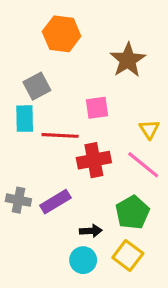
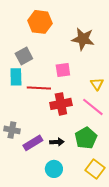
brown star: (128, 60) -> (83, 39), turned -30
purple rectangle: (55, 202) -> (33, 143), moved
black arrow: (91, 231) -> (57, 142), moved
yellow square: (128, 255) -> (95, 169), moved

